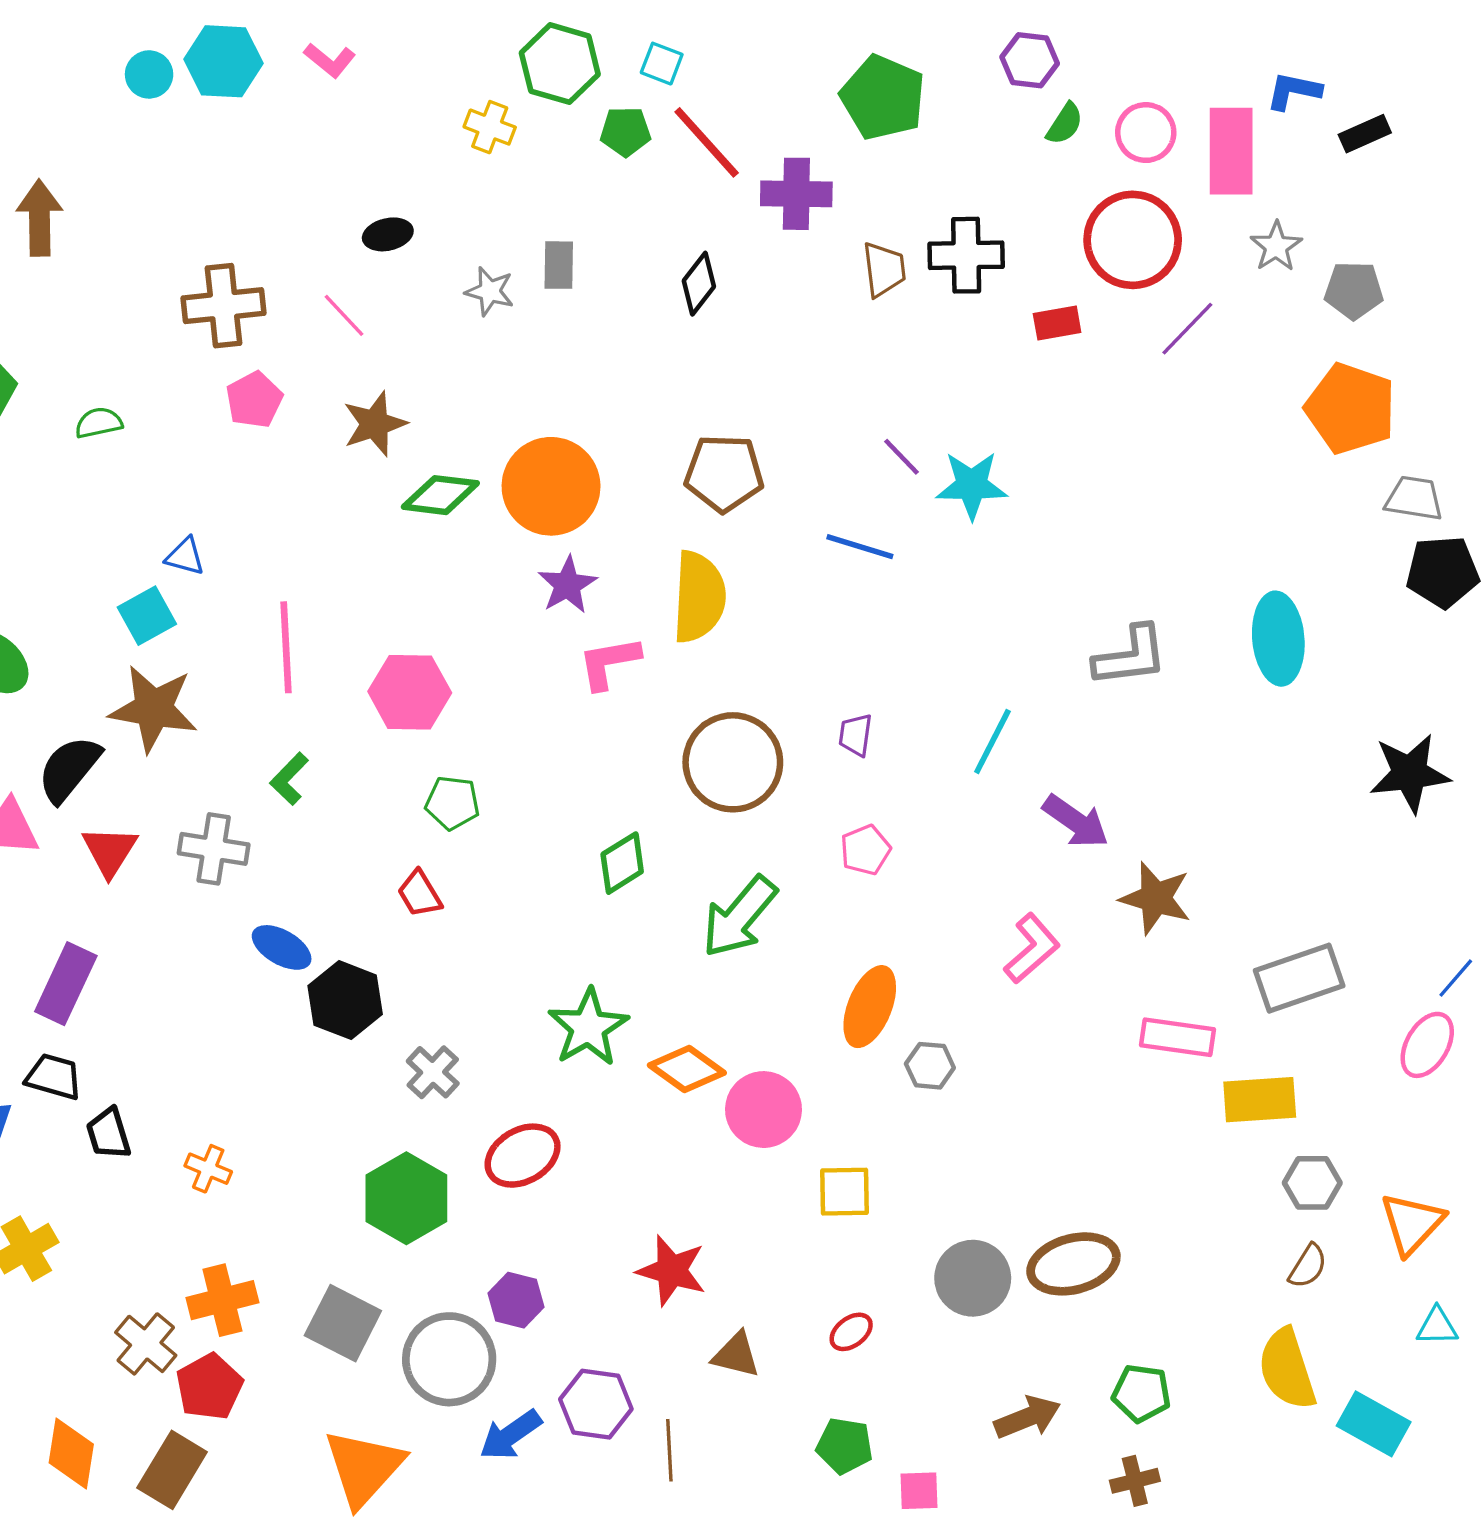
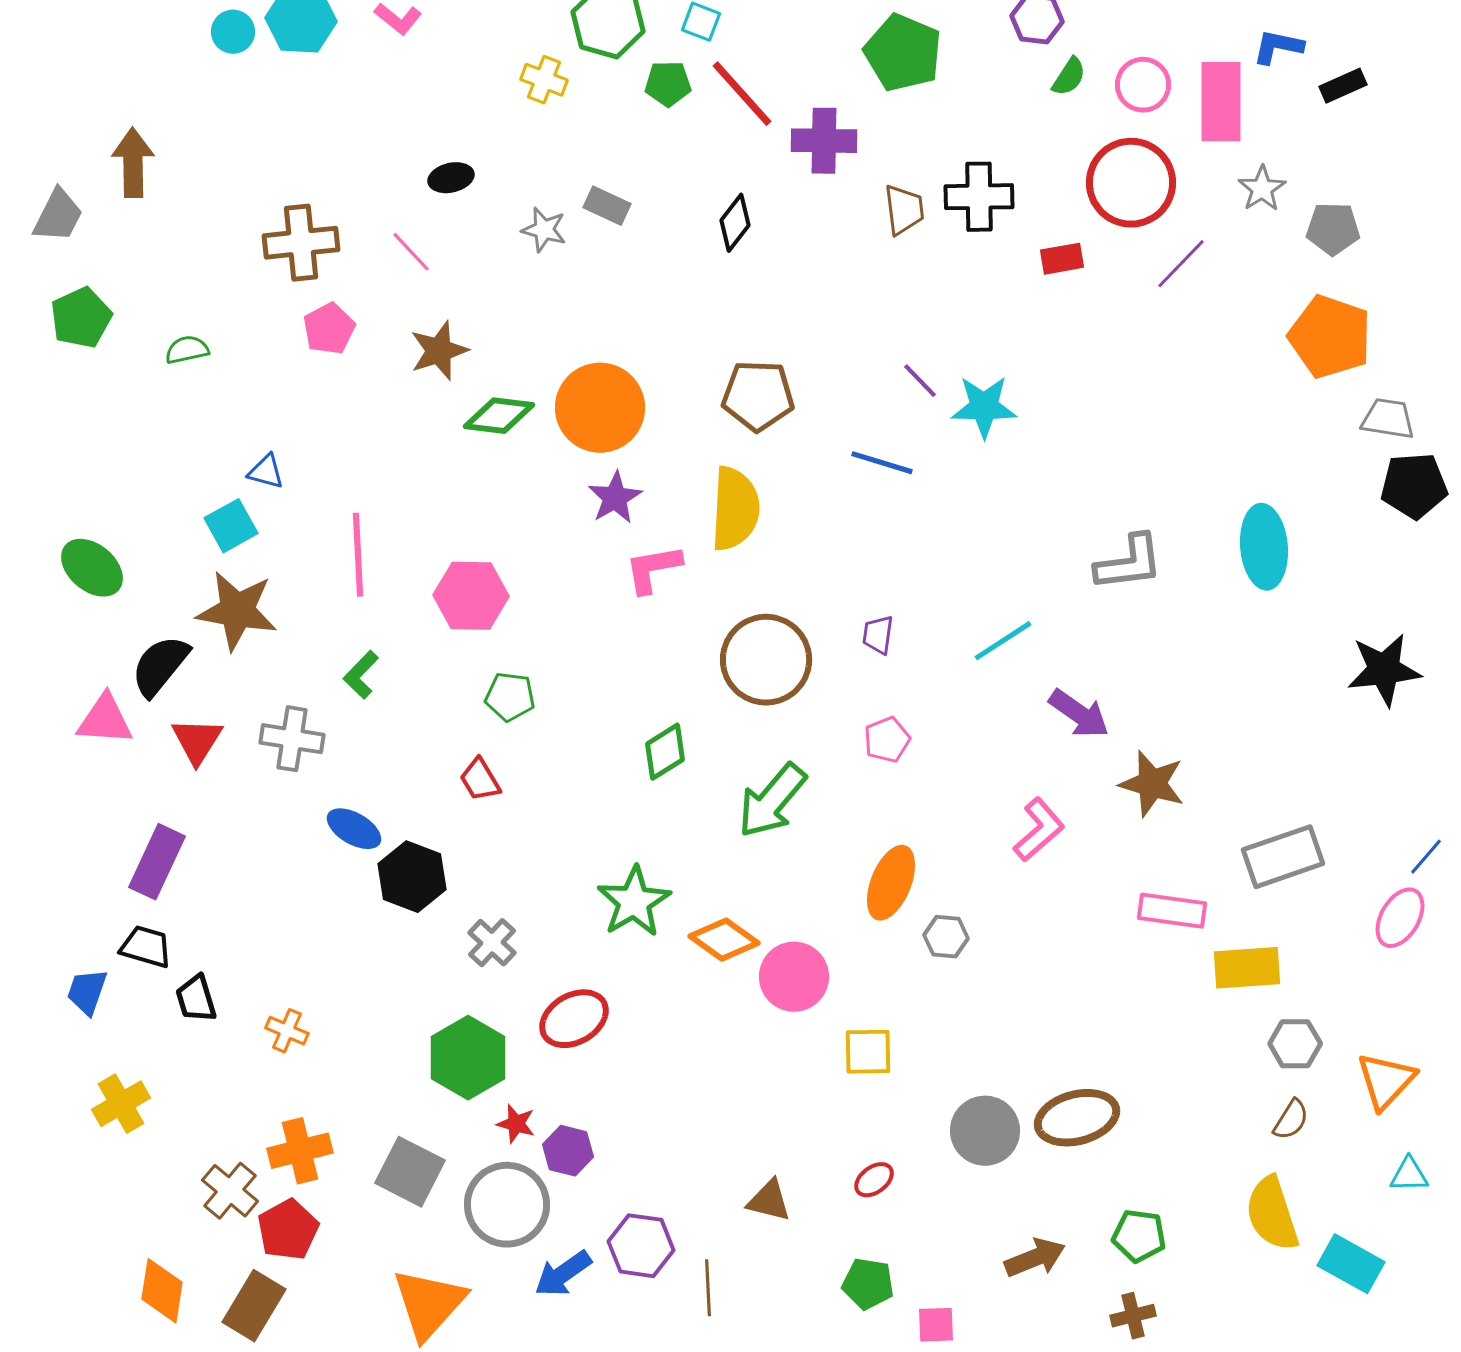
gray rectangle: (559, 265) -> (607, 206), turned -66
cyan line: (992, 742) -> (1003, 641), turned 30
red star: (671, 1271) -> (516, 1124), moved, size x0.6

